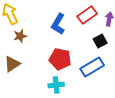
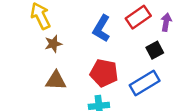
brown triangle: (12, 64) -> (56, 81), moved, turned 36

